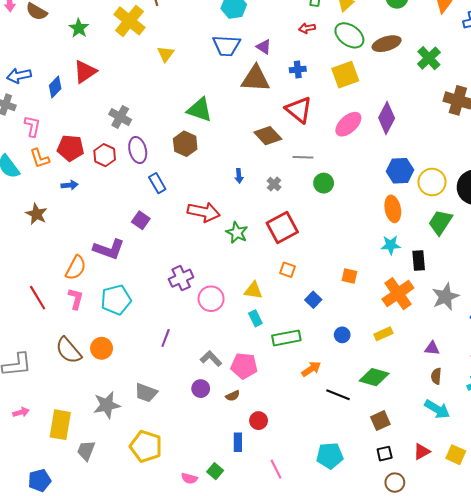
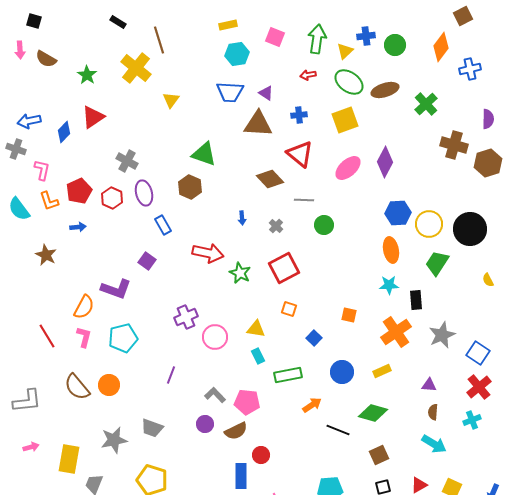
red pentagon: (71, 148) -> (79, 191), turned -30
blue circle: (342, 335) -> (342, 372), size x1.5
brown semicircle: (233, 396) -> (236, 431), size x1.6
blue rectangle: (238, 442) -> (241, 476), size x1.4

